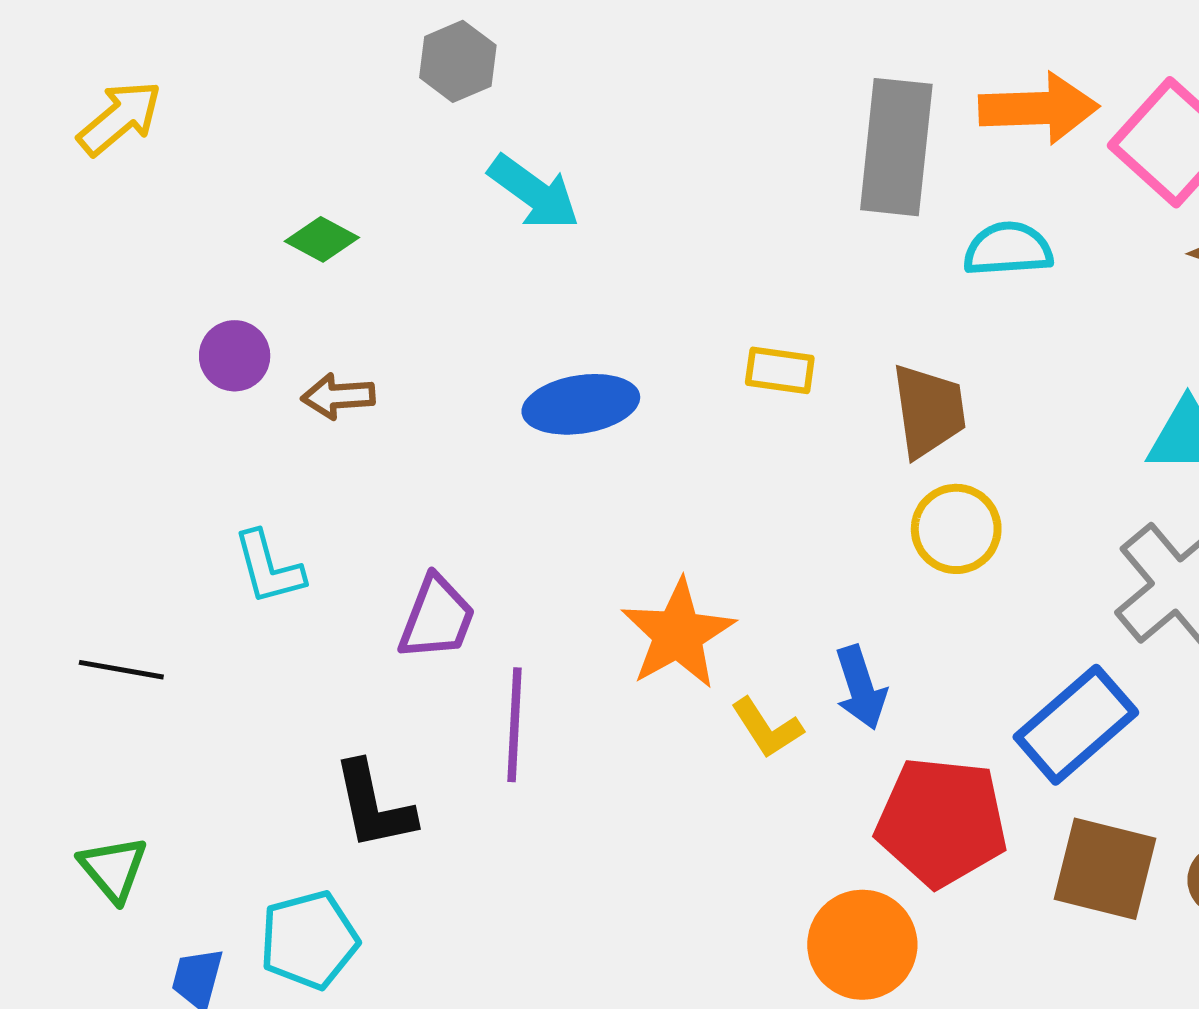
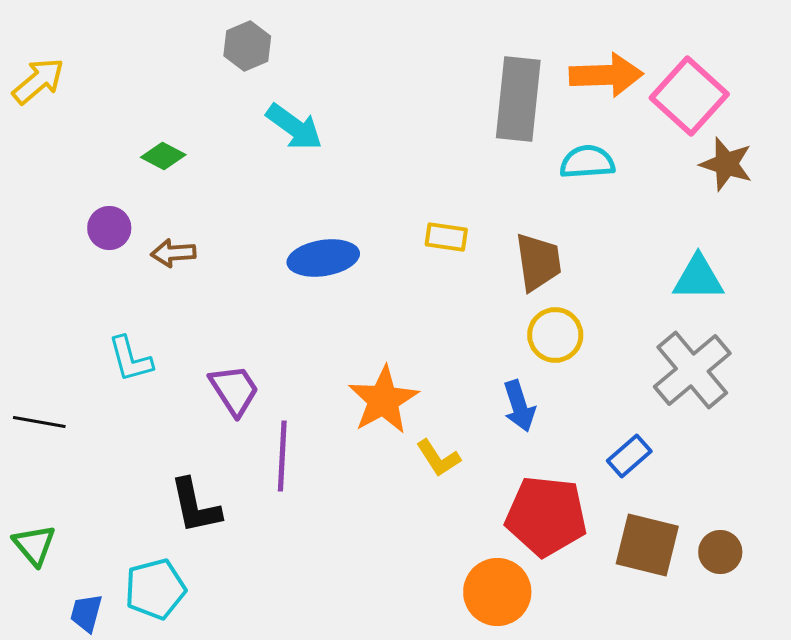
purple trapezoid: (437, 618) -> (234, 390), turned -54
blue arrow: (861, 687) -> (519, 406), moved
blue rectangle: (1076, 725) -> (629, 456), size x0.6

